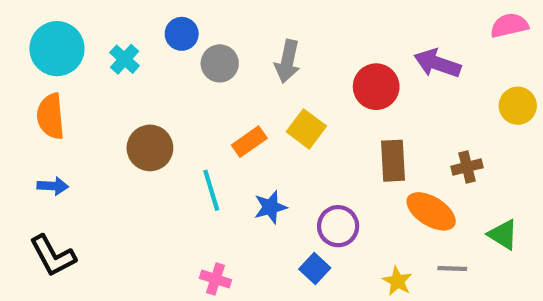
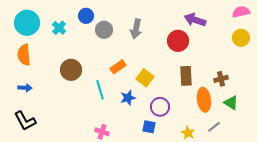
purple arrow: (437, 63) -> (195, 20), moved
yellow circle: (518, 106) -> (241, 38), moved
yellow square: (306, 129) -> (145, 78), moved
orange ellipse: (431, 211) -> (204, 100), turned 50
green triangle: (503, 235) -> (231, 103), moved
blue square: (315, 268) -> (149, 127), turned -32
gray line: (452, 268) -> (214, 127), turned -40

